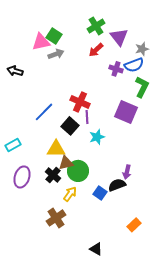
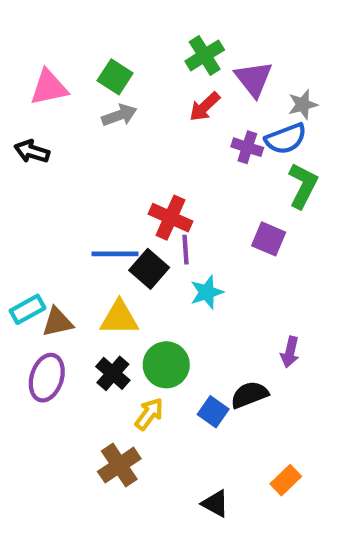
pink triangle: (41, 42) -> (49, 87), moved
blue line: (44, 112) -> (115, 254), moved, turned 45
purple square: (126, 112) -> (269, 239), size x0.7
brown triangle: (66, 163) -> (57, 322), moved
purple arrow: (127, 172) -> (290, 352), moved
black triangle: (96, 249) -> (215, 503), moved

